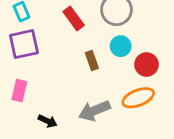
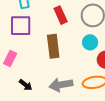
brown rectangle: (92, 61) -> (53, 46), moved, size x1.6

